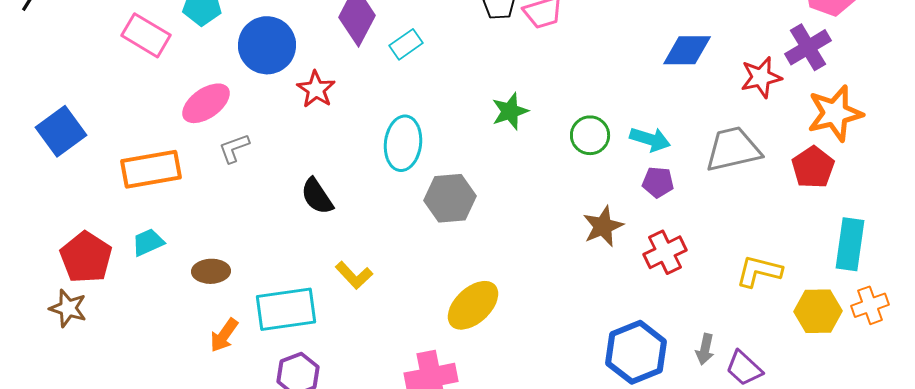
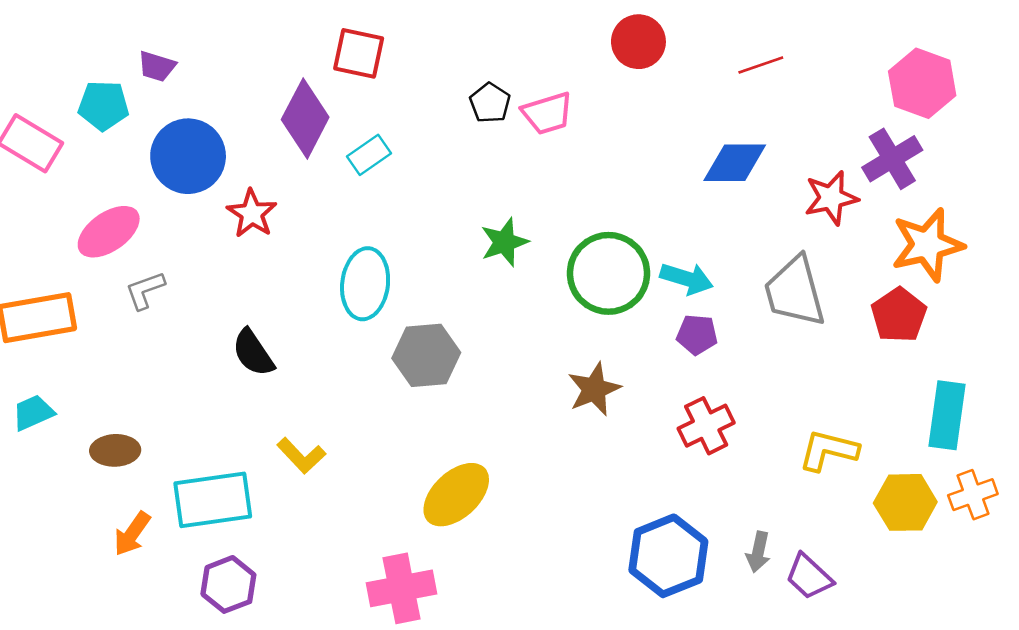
green circle: (590, 135) -> (608, 273), size x1.6
gray trapezoid: (733, 149) -> (795, 292), turned -92
brown star: (603, 226) -> (594, 389), moved

